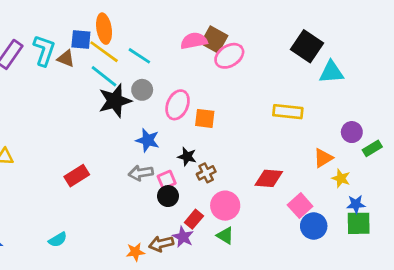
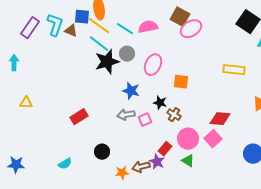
pink semicircle: (194, 41) -> (148, 27), moved
orange square: (205, 118) -> (181, 82), moved
brown cross: (206, 173) -> (174, 115), turned -32
black circle: (168, 196) -> (102, 152), moved
pink square: (300, 206) -> (213, 139), moved

